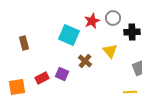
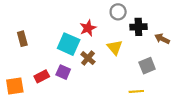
red star: (92, 21) -> (88, 28), moved
cyan square: (69, 35) -> (69, 44), moved

